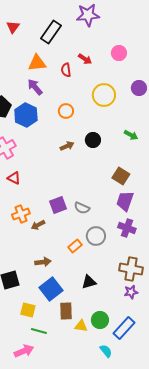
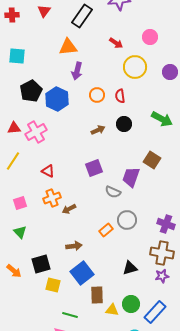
red semicircle: (66, 70) -> (120, 96), moved
purple arrow: (35, 87) -> (77, 71), moved, turned -126
yellow circle: (104, 95) -> (135, 67), moved
green arrow: (131, 135) -> (162, 119), size x1.5
red triangle: (14, 178) -> (48, 171), moved
purple trapezoid: (125, 201) -> (131, 177), moved
purple square: (58, 205) -> (94, 168), moved
purple cross: (127, 228) -> (166, 224), moved
black triangle: (89, 282) -> (130, 268), moved
yellow square: (28, 310) -> (53, 285), moved

